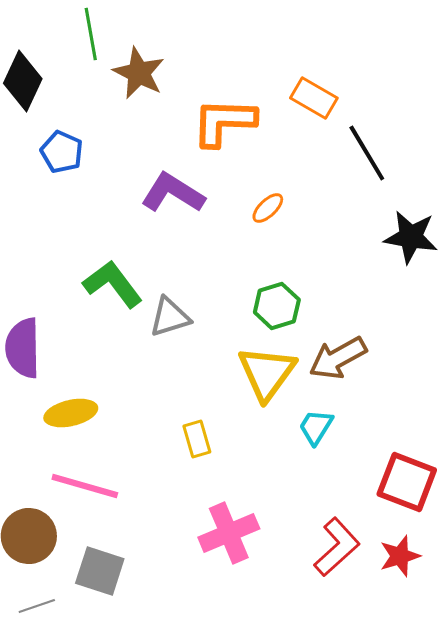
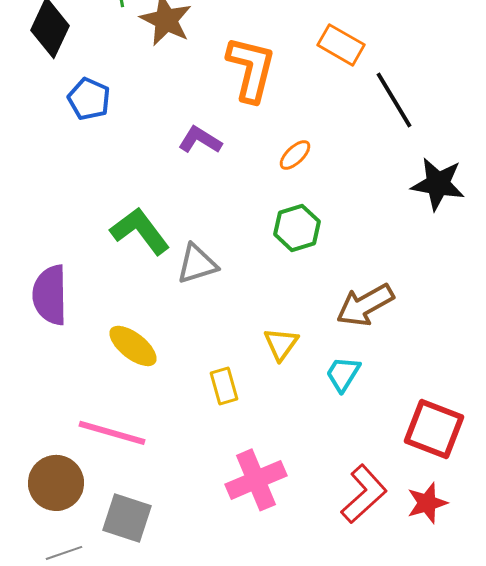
orange L-shape: (224, 122) -> (251, 69), turned 102
purple L-shape: (173, 193) -> (200, 140), size x0.7
green hexagon: (277, 306) -> (297, 228), moved
yellow triangle: (267, 373) -> (281, 344), moved, size x0.6
yellow ellipse: (71, 413) -> (133, 346), moved, turned 51

